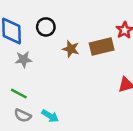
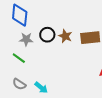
black circle: (46, 27) -> (47, 35), moved
green line: (19, 94) -> (19, 58), moved

